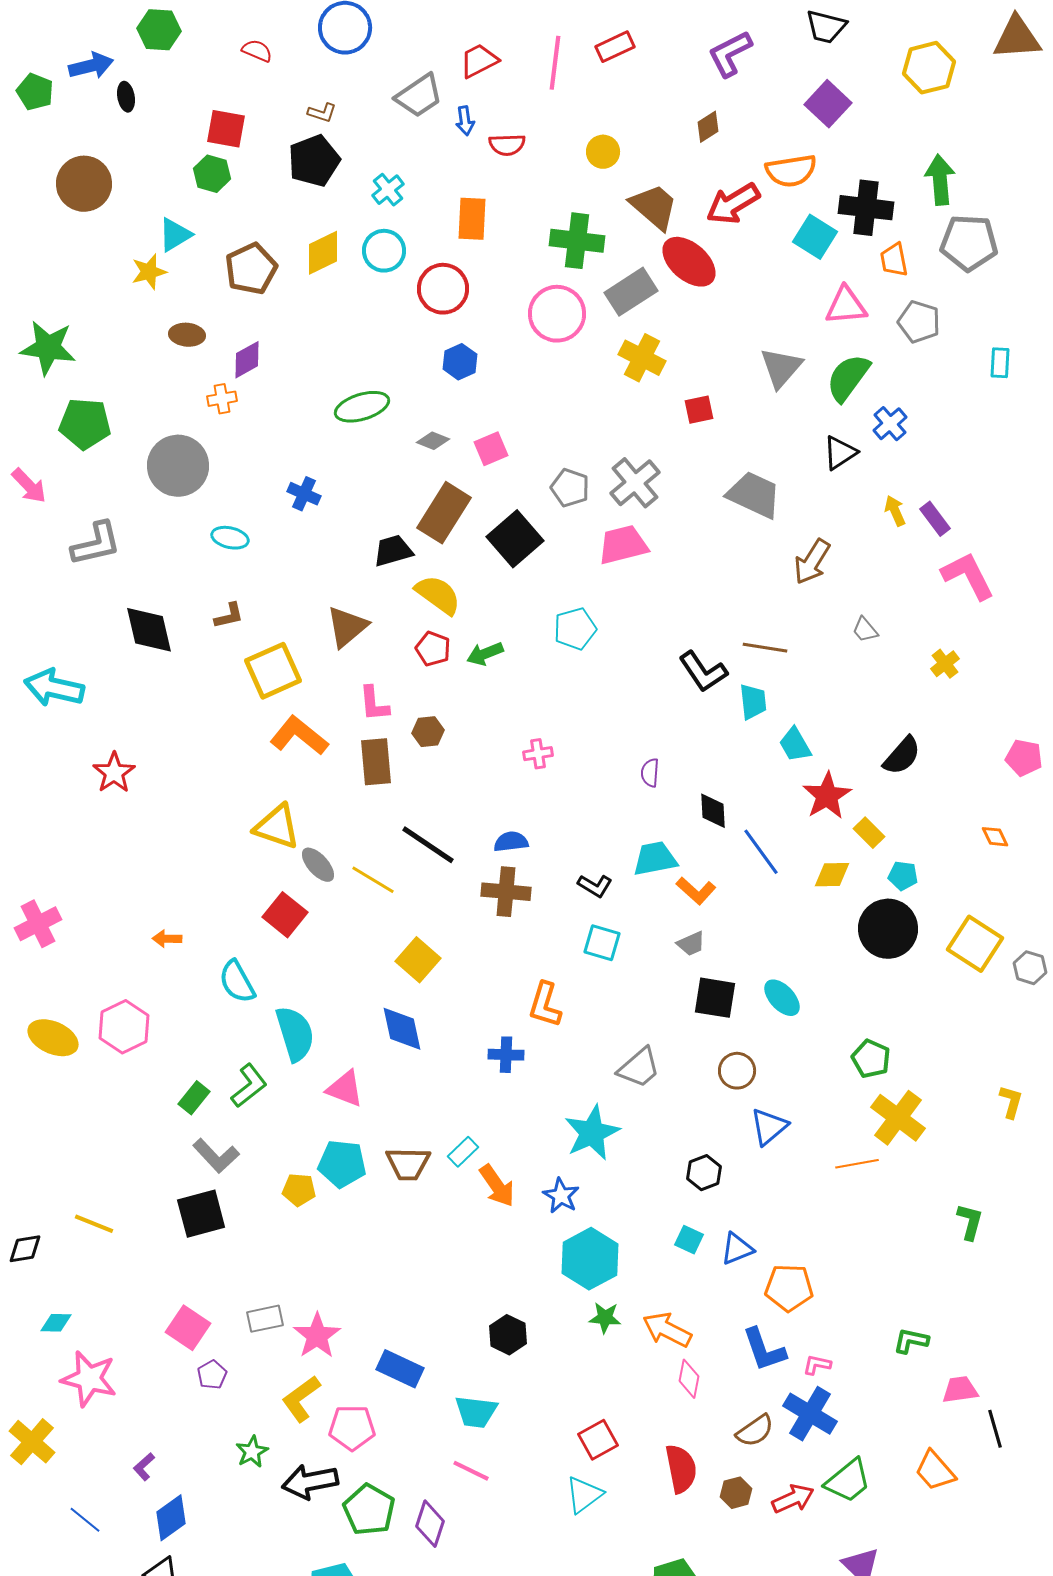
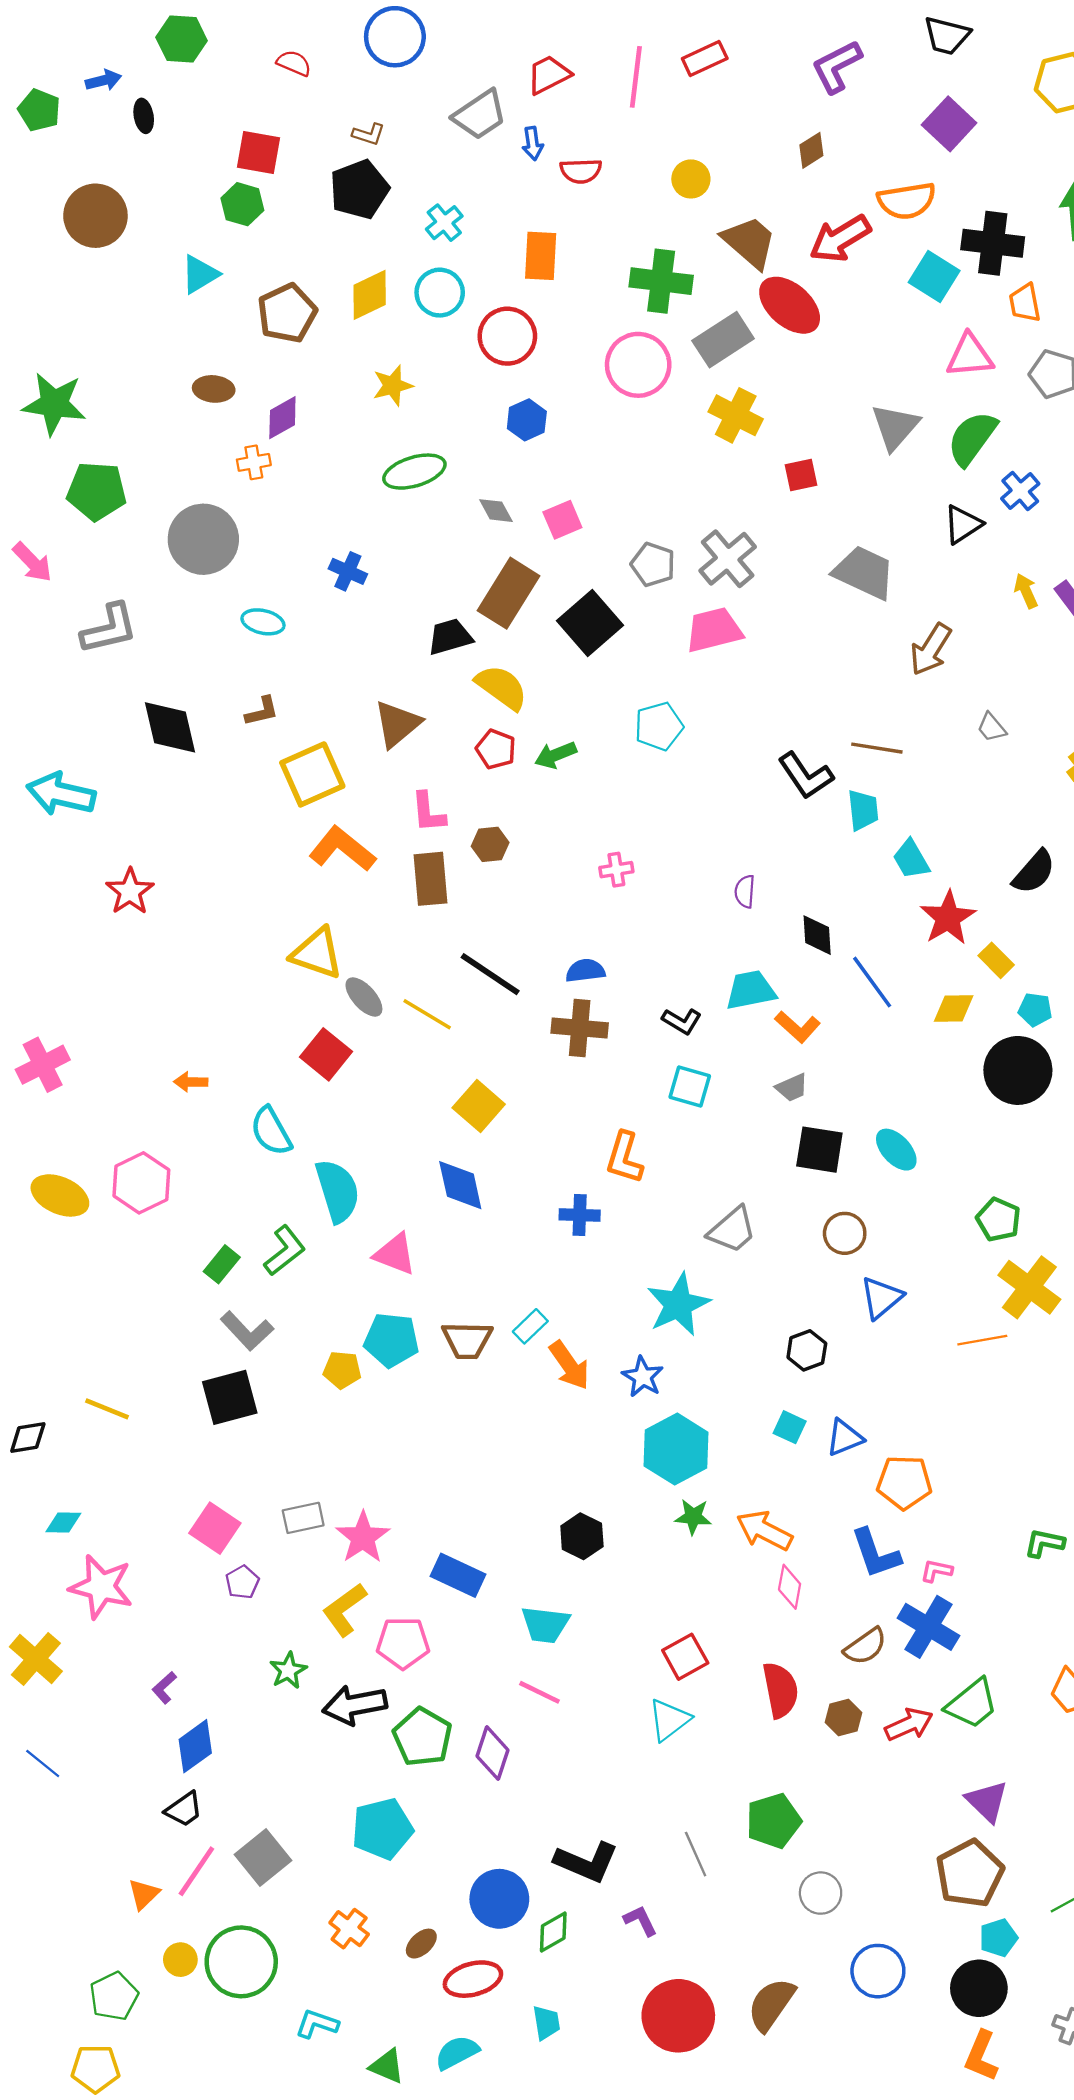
blue arrow: (91, 66) -> (104, 80), size x0.7
yellow star: (149, 272) -> (393, 385), moved
gray diamond: (433, 441) -> (496, 511), turned 40
blue line: (85, 1520) -> (43, 1763), moved

